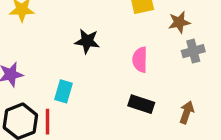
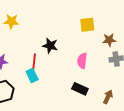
cyan rectangle: (64, 91) -> (32, 76), turned -48
red line: (48, 122) -> (34, 62), moved

